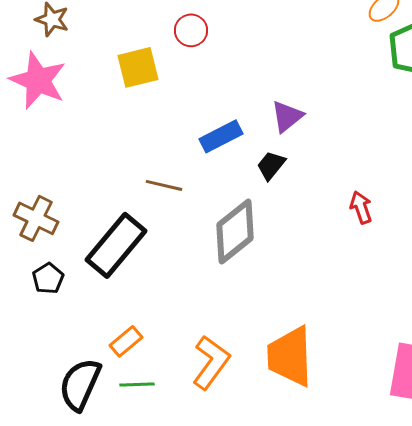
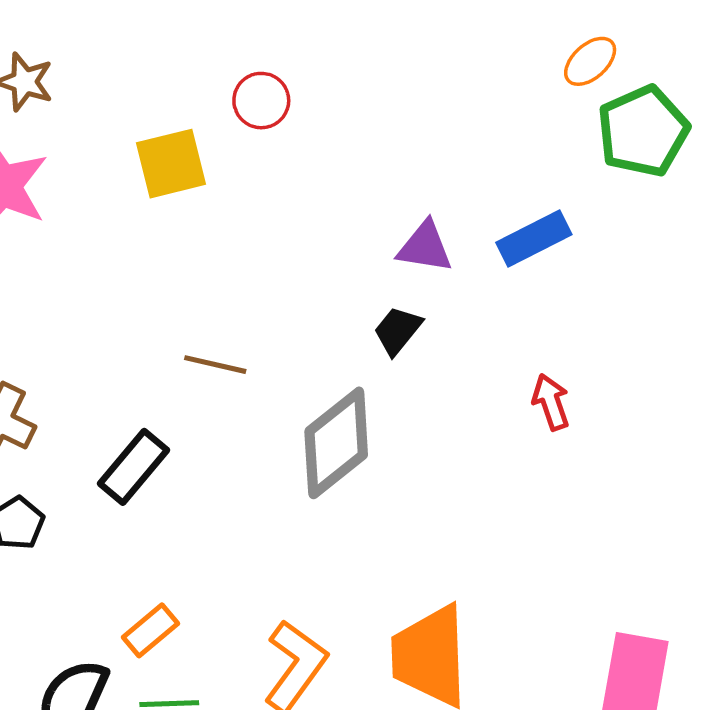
purple triangle: (287, 116) -> (425, 247), turned 48
blue rectangle: (221, 136) -> (534, 239), moved
black rectangle: (116, 245) -> (134, 467), size x0.7

